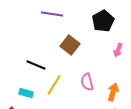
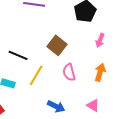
brown square: (70, 45) -> (57, 45), moved
orange arrow: (113, 92) -> (100, 72), moved

